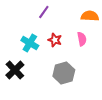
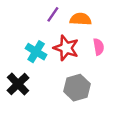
orange semicircle: (90, 16) -> (81, 19), moved
red star: (55, 40) -> (66, 48), size x1.5

